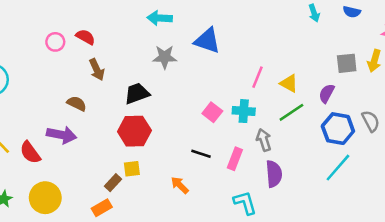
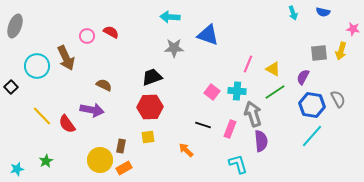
brown arrow: (97, 70) -> (66, 58), moved, size x1.4
gray arrow: (264, 140) -> (253, 114), size x1.4
brown rectangle: (113, 183) -> (121, 146), moved, turned -32
yellow circle: (45, 198) -> (100, 160), moved

